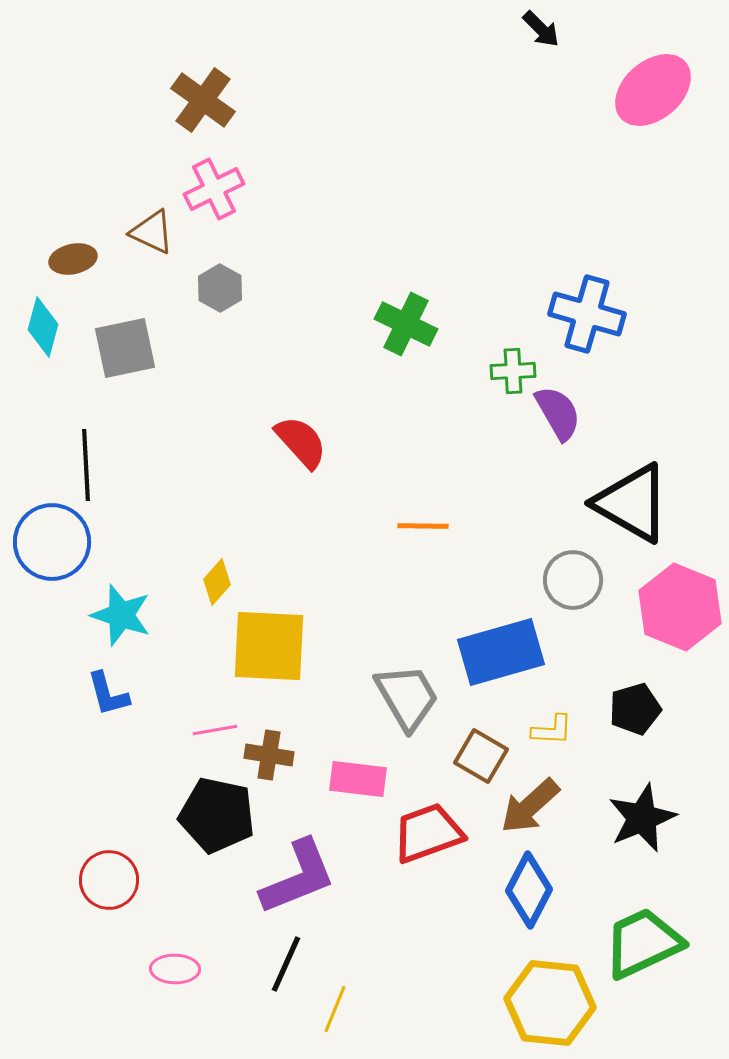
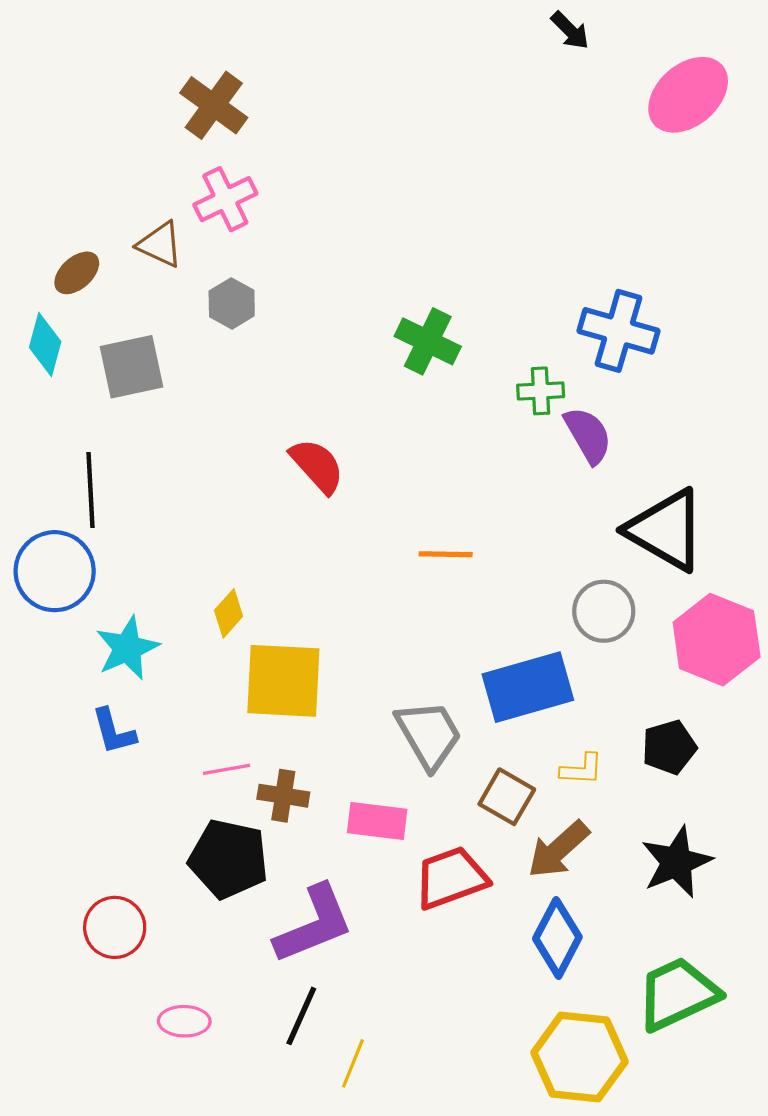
brown ellipse: (73, 259) -> (77, 273), turned -30
cyan star: (121, 615) -> (127, 648), turned 30

